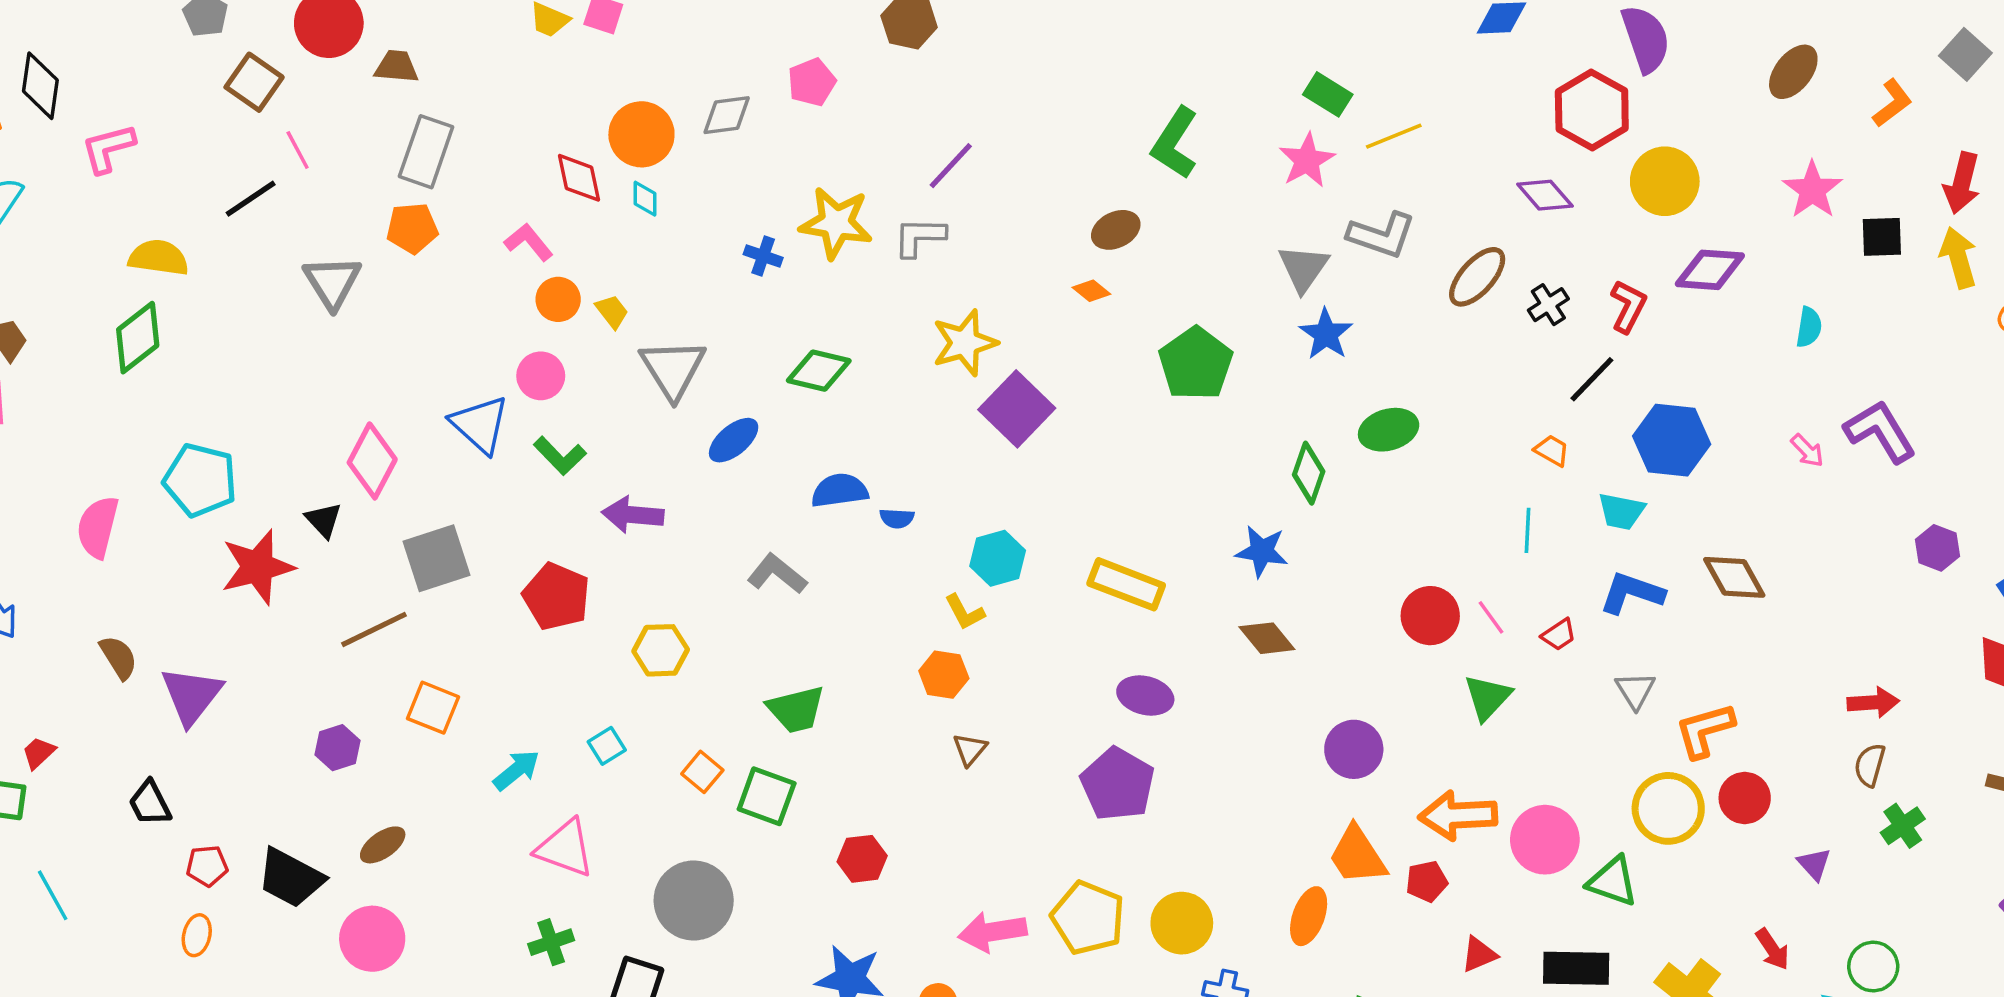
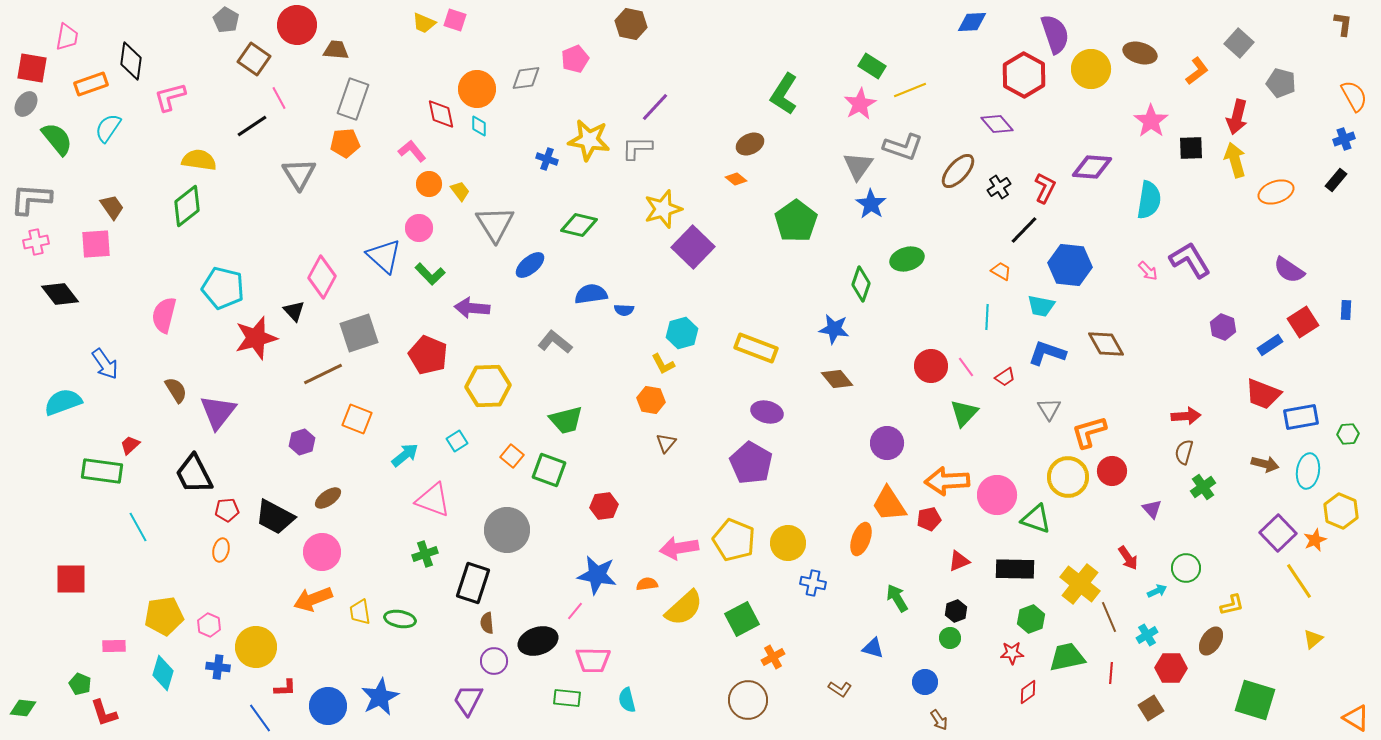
brown ellipse: (1793, 72) -> (1140, 53), turned 68
yellow circle: (1665, 181) -> (1091, 69), moved
cyan semicircle: (1809, 327) -> (1149, 200), size x1.6
yellow hexagon: (661, 650) -> (488, 386), size x1.4
black trapezoid: (150, 803) -> (194, 474), size x1.5

